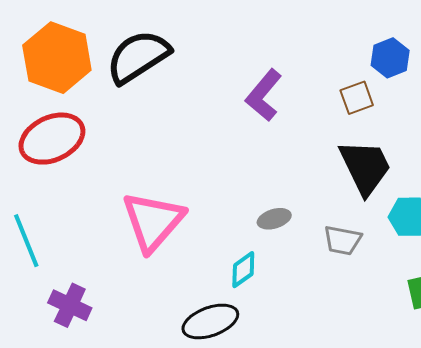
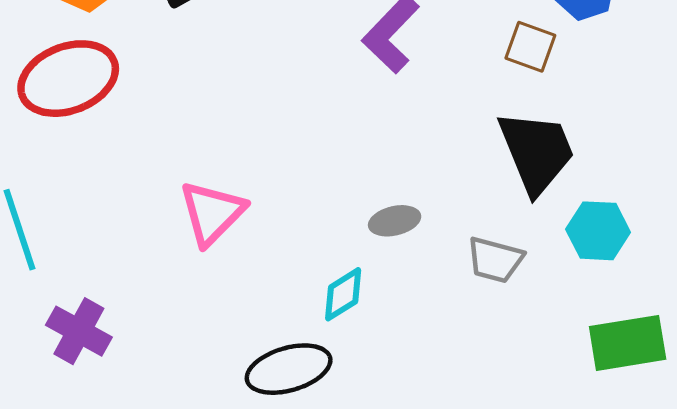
brown square: (357, 98) -> (530, 47), turned 36
pink triangle: (153, 221) -> (212, 213), size x0.7

